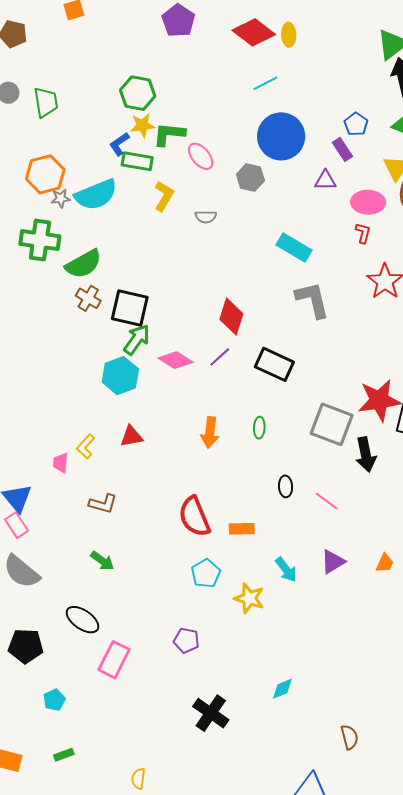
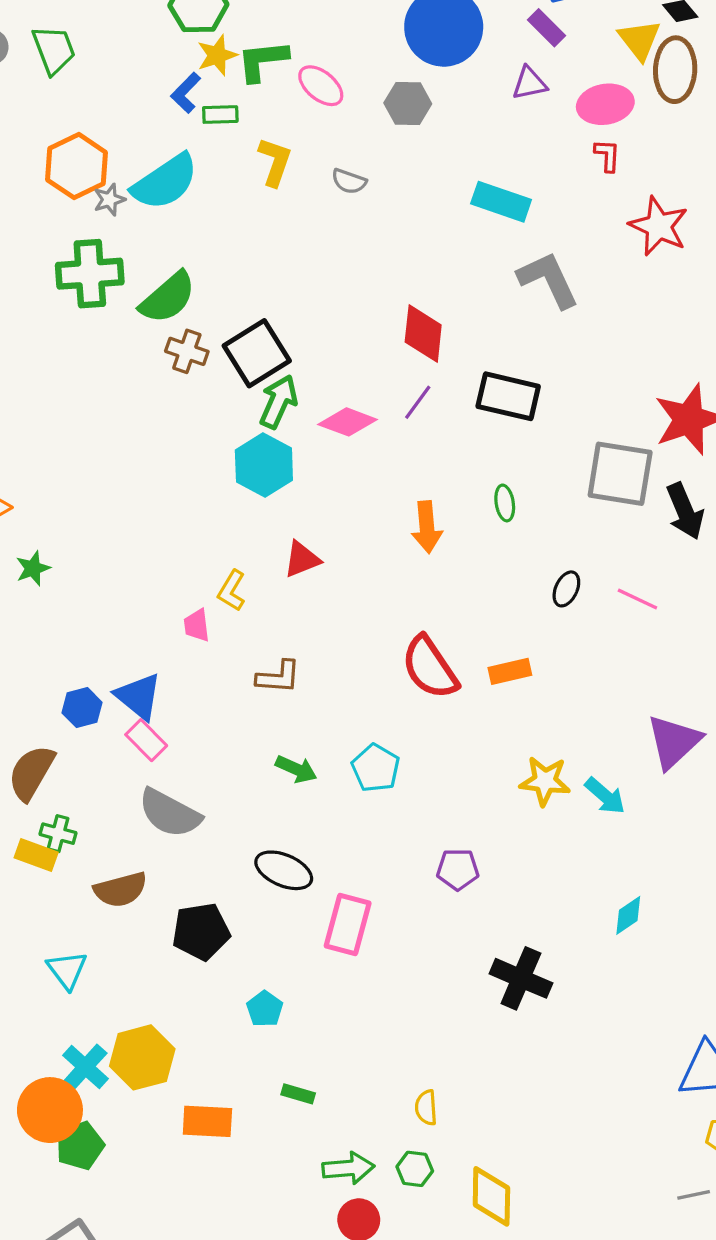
green rectangle: (137, 161) -> (220, 115), size x0.7
gray semicircle: (206, 217) -> (349, 181), turned 30
black square: (130, 308) -> (257, 353), turned -33
black ellipse: (286, 486) -> (566, 589), turned 40
purple triangle: (333, 562) -> (674, 742), moved, size x1.4
cyan arrow: (286, 570) -> (605, 796), moved
cyan pentagon: (206, 573) -> (376, 768), moved
green rectangle: (64, 755) -> (298, 1094), turned 48

